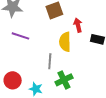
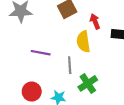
purple line: (20, 36) -> (41, 53), moved

